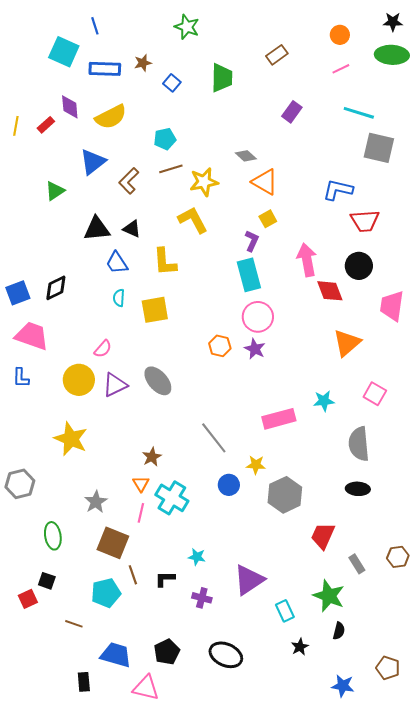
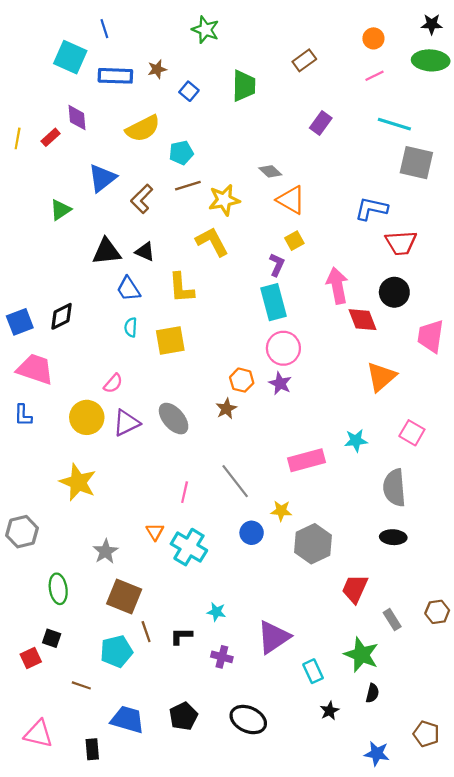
yellow semicircle: (111, 117) -> (143, 129), moved
brown star: (152, 457) -> (226, 409), moved
pink line: (141, 513) -> (185, 492), moved
pink triangle: (146, 688) -> (38, 734), moved

